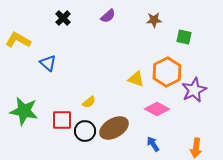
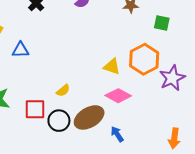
blue triangle: (48, 63) -> (20, 50), turned -42
pink diamond: (157, 109) -> (118, 96), moved
blue arrow: (153, 144) -> (117, 134), moved

